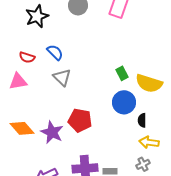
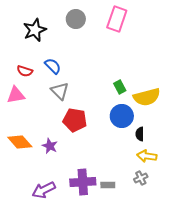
yellow semicircle: (149, 83) -> (147, 97), turned -32
red pentagon: (80, 120) -> (75, 120), moved
purple star: (52, 132) -> (50, 146), size x0.7

